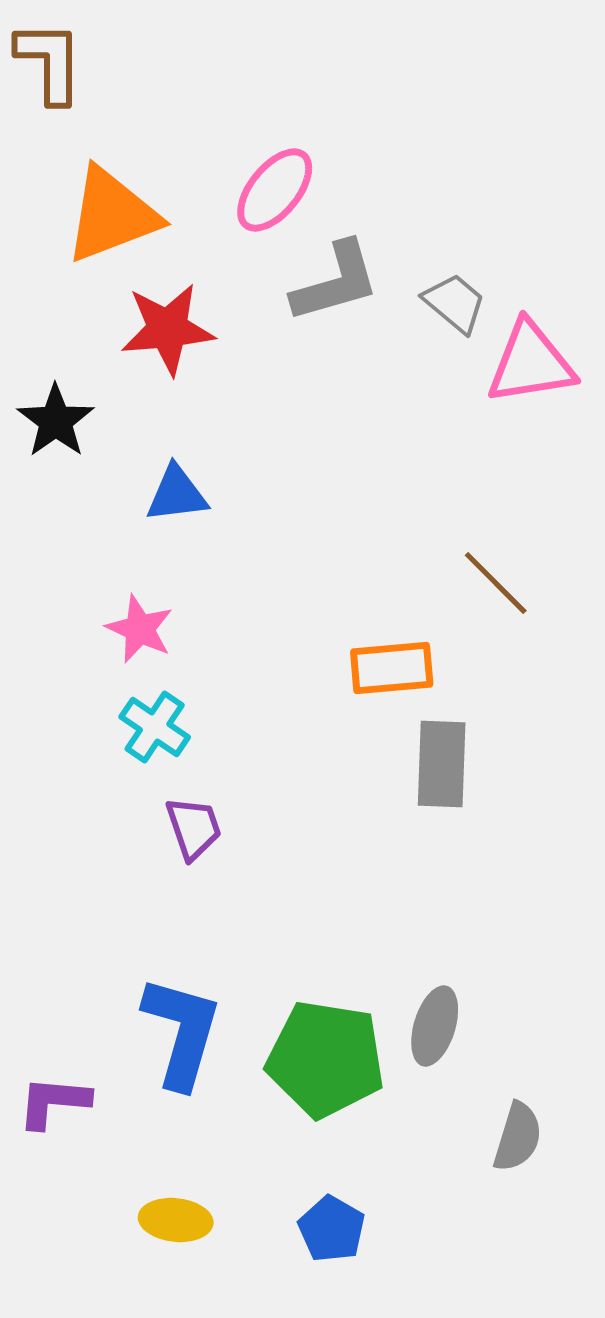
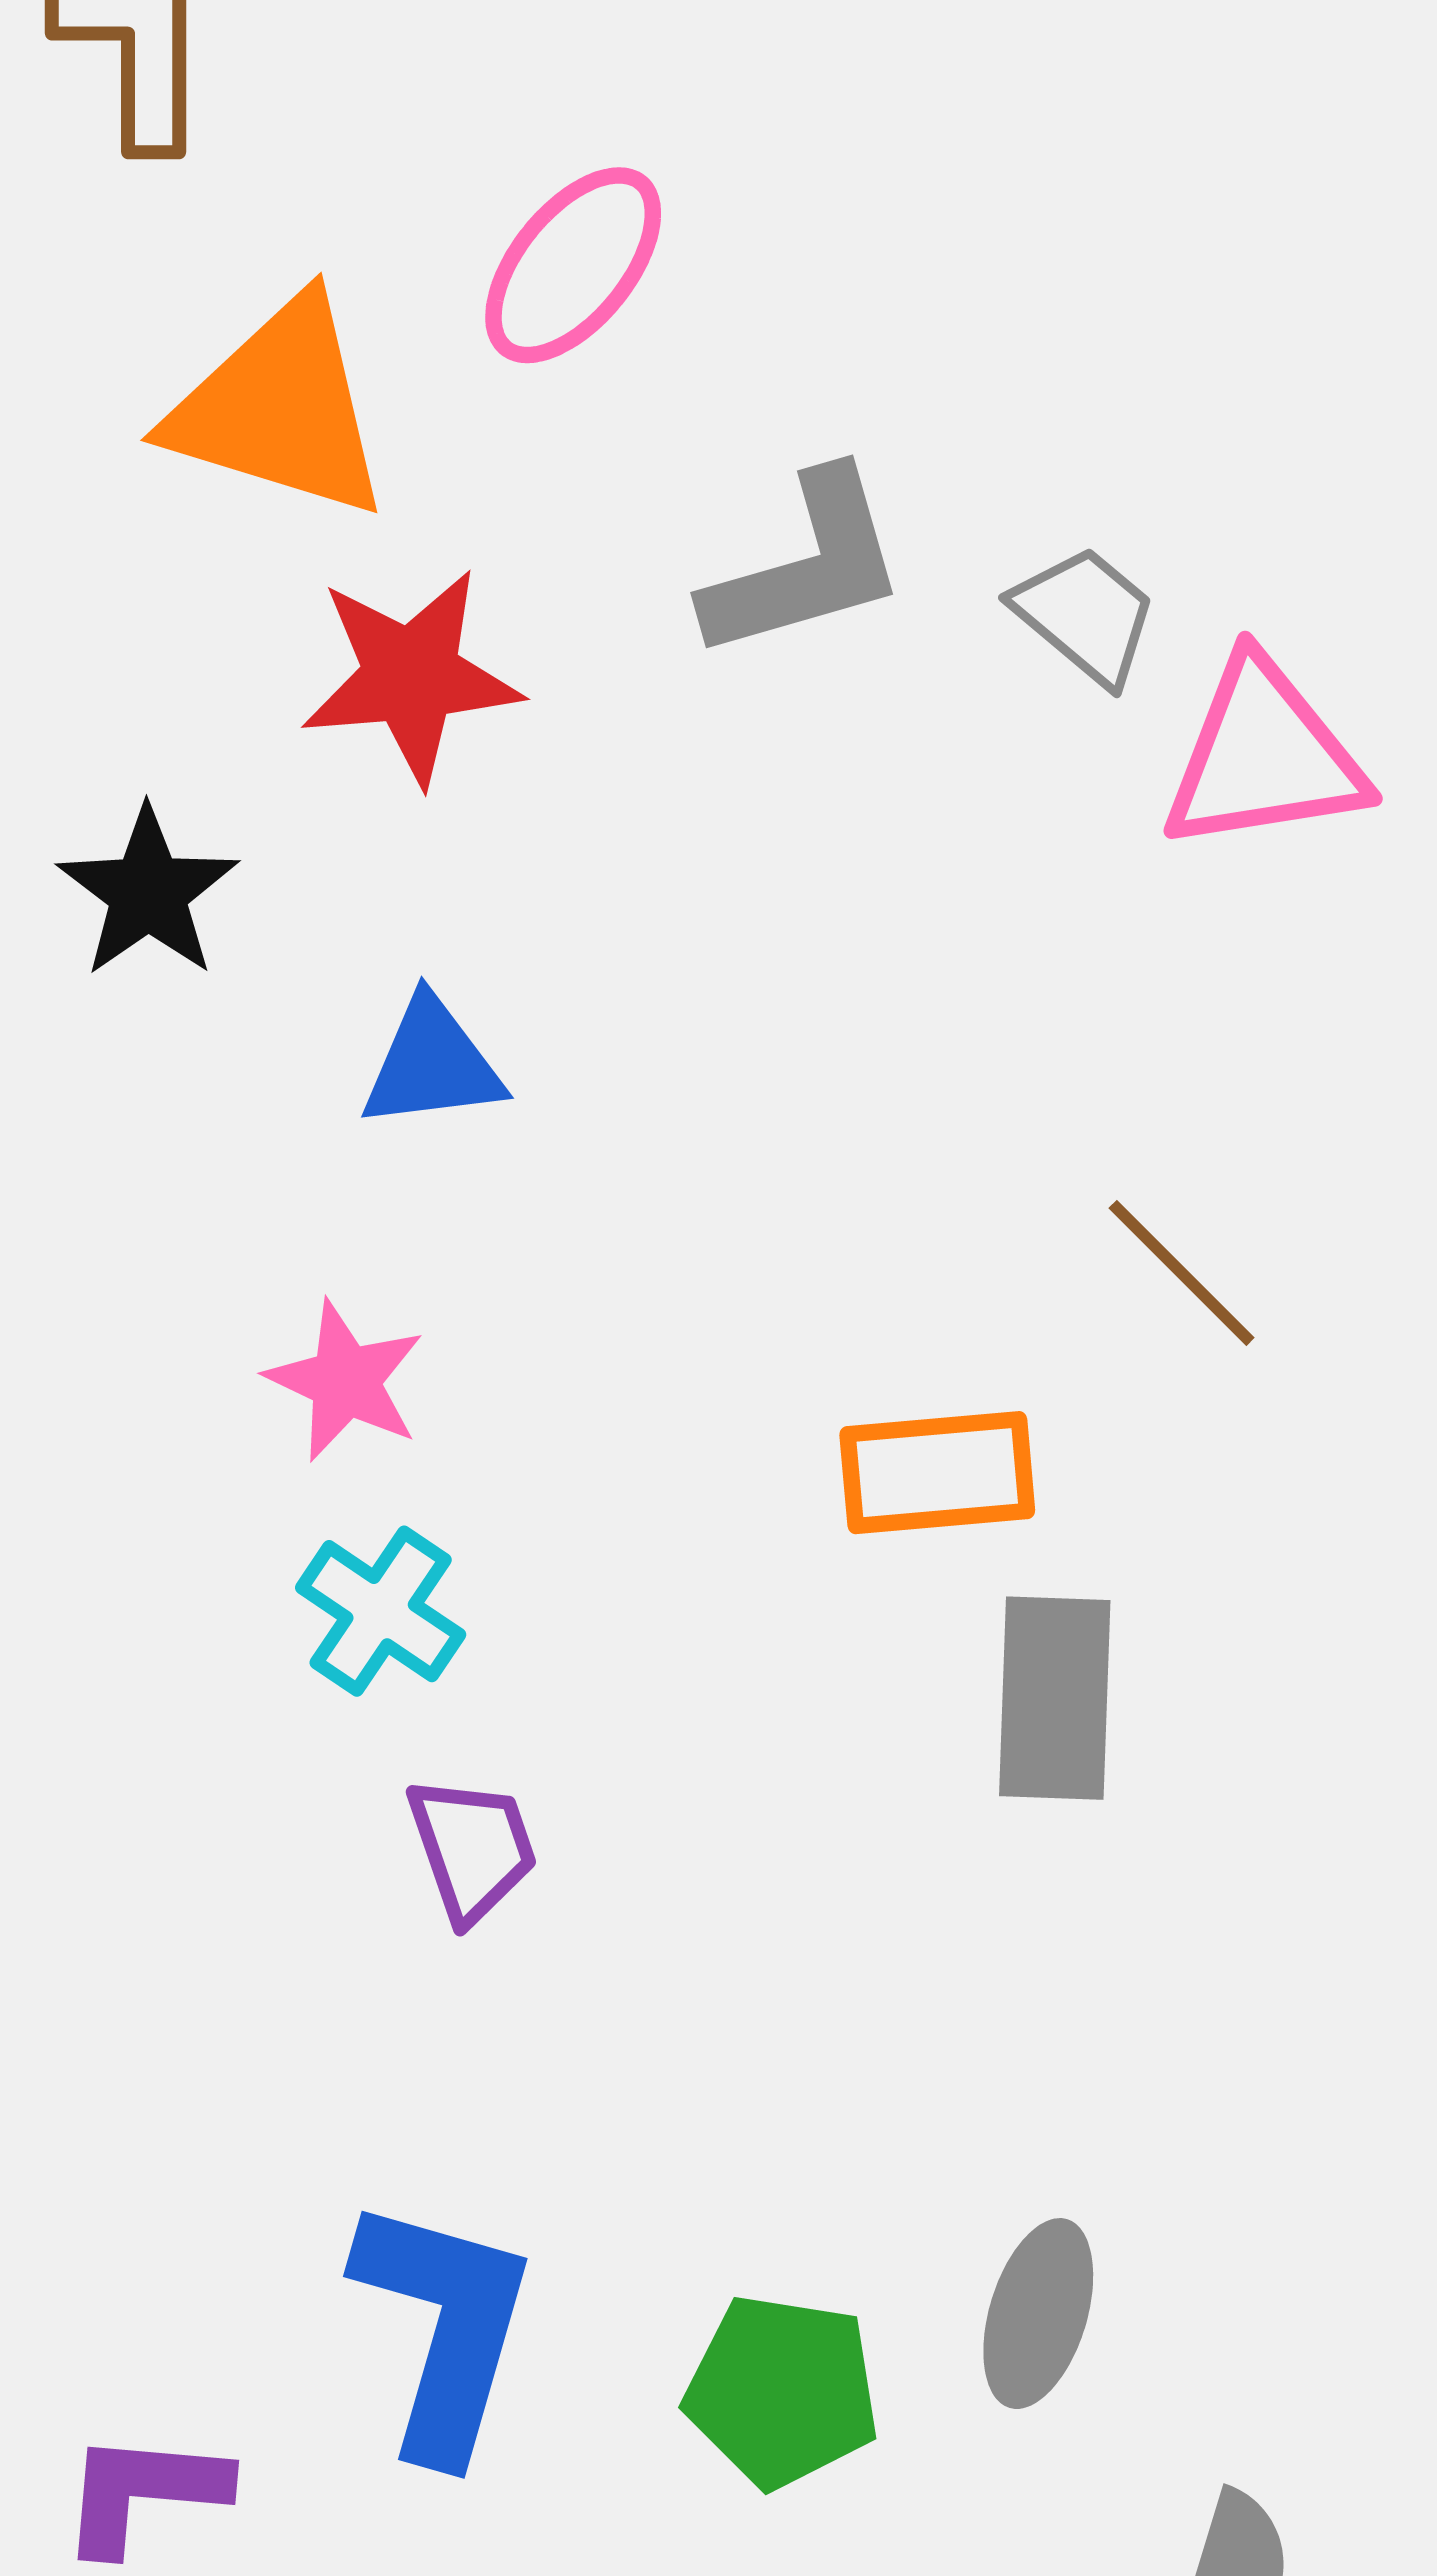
pink ellipse: (275, 190) -> (573, 265), moved
orange triangle: (112, 215) -> (280, 408), turned 38
green pentagon: (326, 1059) -> (782, 2391), size x0.7

